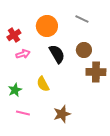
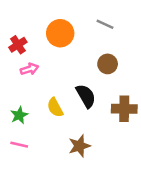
black semicircle: (57, 54) -> (86, 96), moved
brown cross: (96, 72) -> (124, 109), moved
pink line: (23, 113) -> (19, 145), moved

